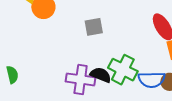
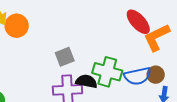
gray square: (94, 27) -> (65, 57), moved

